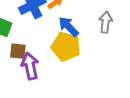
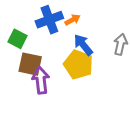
brown square: (18, 51) -> (30, 64), size x1.4

